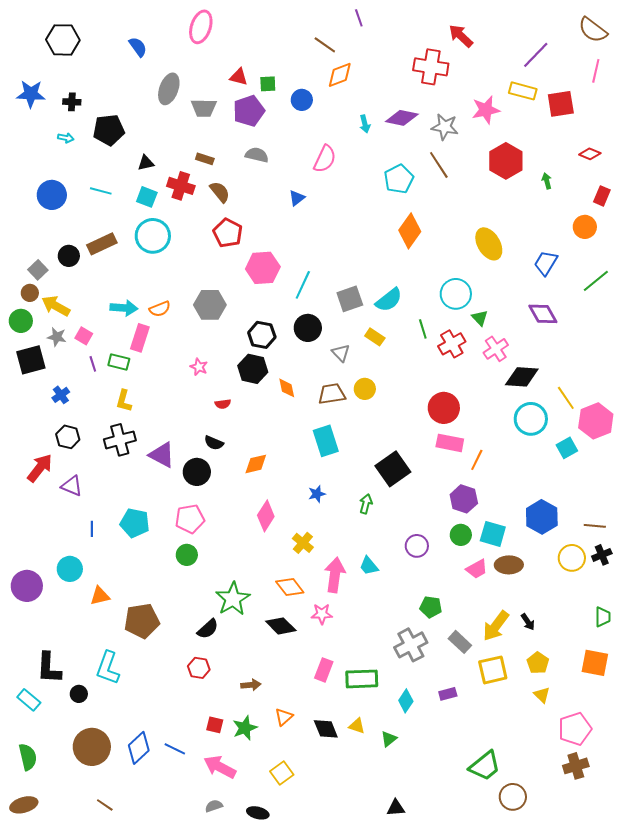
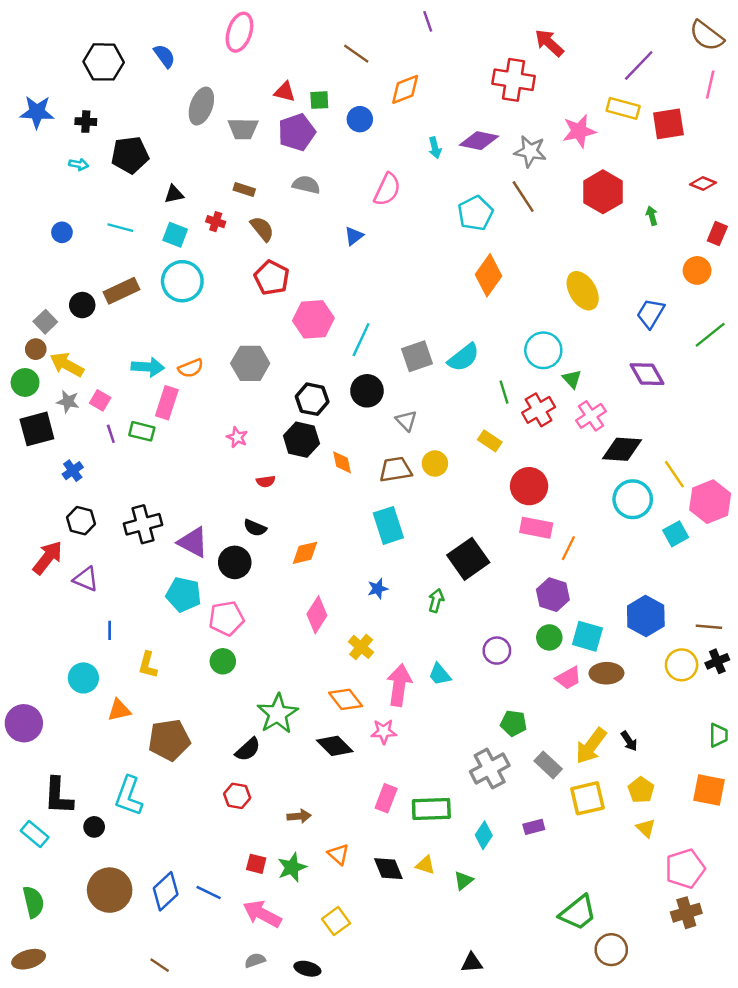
black hexagon: (63, 40) -> (104, 62), moved
brown line: (325, 45) -> (356, 54), moved
red cross: (181, 186) -> (216, 222), size x0.6
blue circle: (52, 195) -> (62, 232), size x0.6
yellow rectangle: (375, 337) -> (490, 441), moved
yellow L-shape: (124, 401) -> (148, 665), moved
cyan pentagon: (135, 523) -> (183, 595), moved
purple circle: (27, 586) -> (24, 723), moved
orange triangle: (284, 717) -> (338, 854), turned -36
brown line: (105, 805) -> (160, 965), moved

